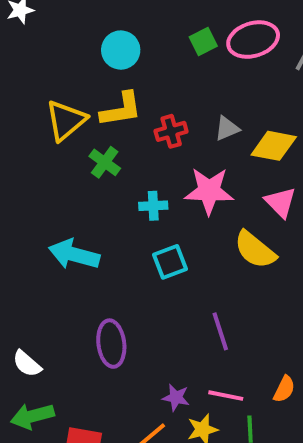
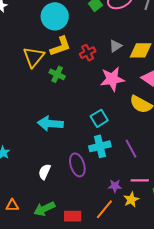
cyan circle: (121, 50) -> (55, 16), size x1.4
cyan cross: (153, 206) -> (100, 146), moved, size x1.5
white semicircle: (27, 364) -> (45, 172), moved, turned 84

